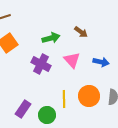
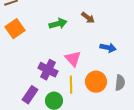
pink triangle: (72, 60) -> (73, 59), moved
purple cross: (41, 64) -> (48, 70), moved

